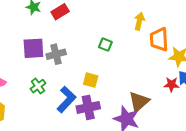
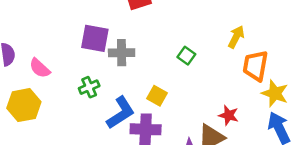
red star: (171, 85) -> (229, 115), moved

